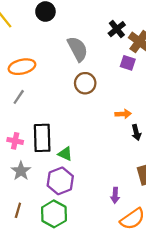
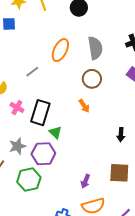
orange ellipse: (22, 67) -> (60, 50), moved, turned -70
orange arrow: (123, 114) -> (84, 106), moved, turned 40
gray star: (21, 171) -> (17, 146), moved

